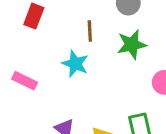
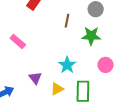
cyan star: (75, 64) -> (67, 65), moved

